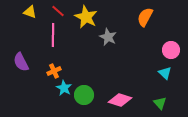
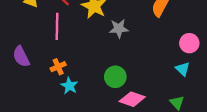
gray star: (108, 37) -> (119, 29), turned -30
green circle: (84, 95) -> (115, 77), moved

